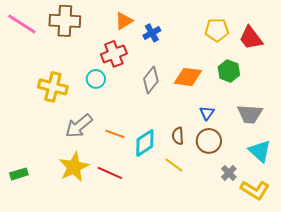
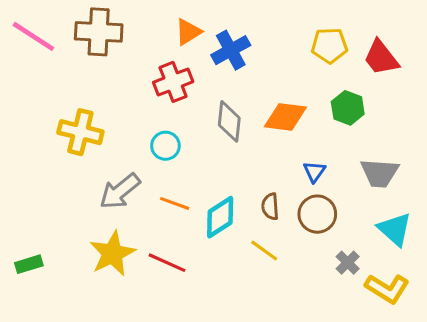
blue cross: (152, 33) -> (231, 50), size x1.4
cyan circle: (96, 79) -> (165, 146), moved
gray diamond: (151, 80) -> (229, 121), turned -32

